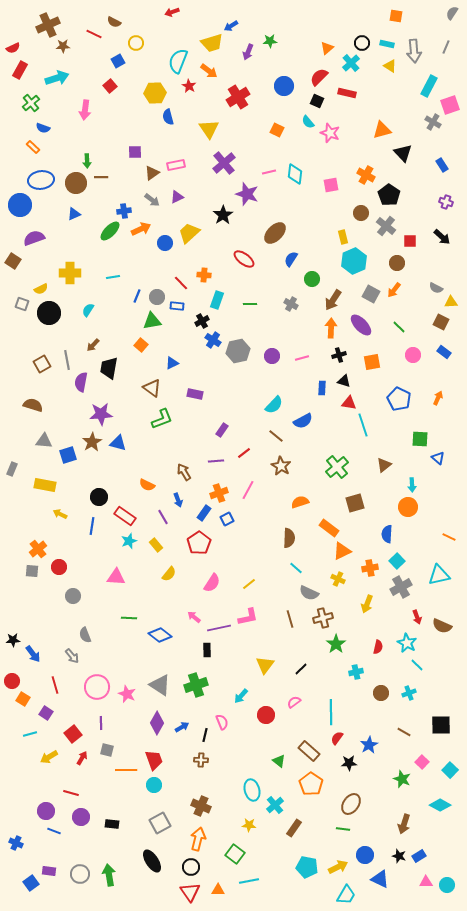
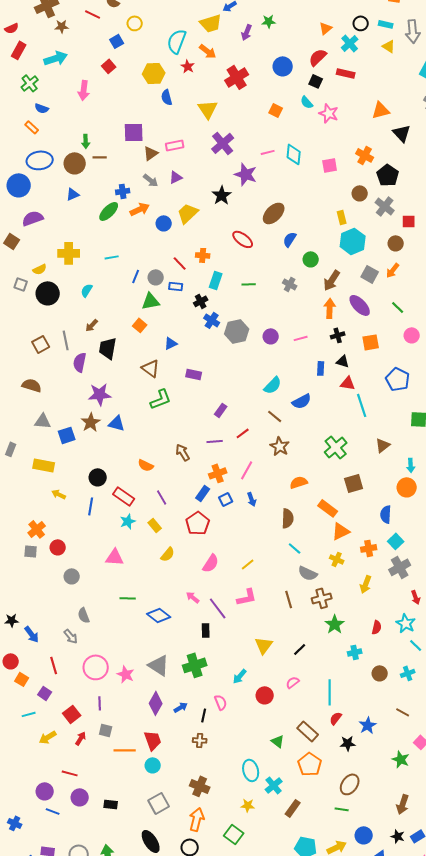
purple square: (135, 152) -> (134, 132), size x1.5
blue arrow: (178, 500) -> (252, 499), moved
purple line: (219, 628) -> (218, 608), turned 65

